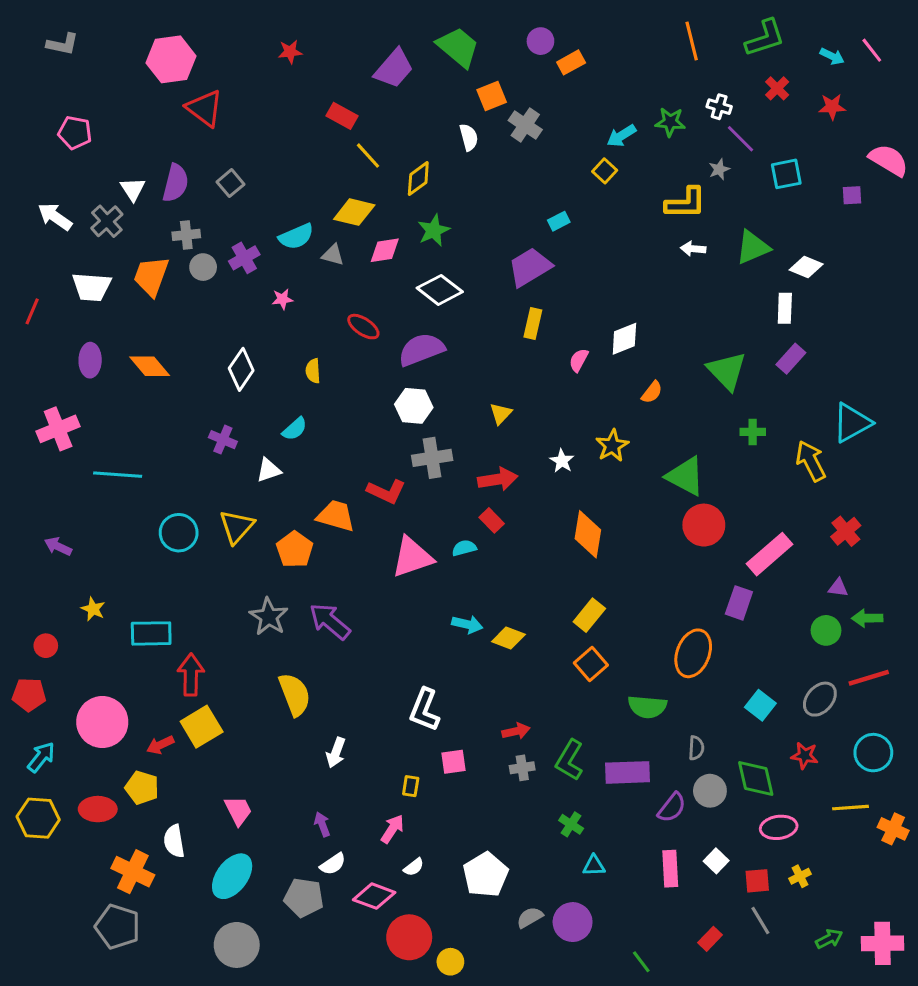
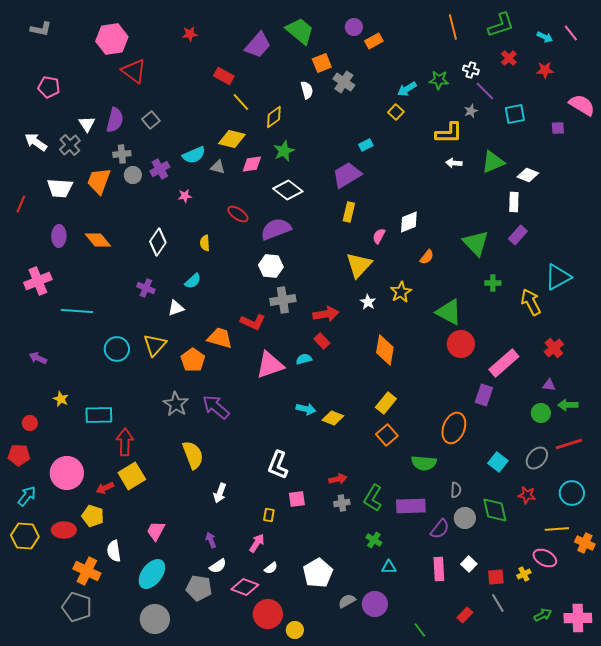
yellow triangle: (501, 414) -> (359, 265), moved, size x1.8
pink trapezoid: (238, 811) -> (156, 531), turned -125
pink ellipse: (779, 827) -> (545, 558), moved, turned 35

